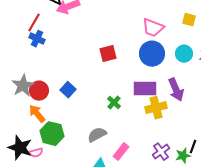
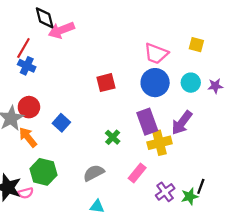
purple rectangle: (145, 89) -> (147, 122), turned 70
purple arrow: (176, 90) -> (182, 123), turned 60
red circle: (39, 91) -> (29, 107), moved
orange arrow: (37, 114) -> (28, 137), moved
pink rectangle: (121, 152) -> (137, 173), moved

